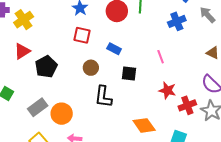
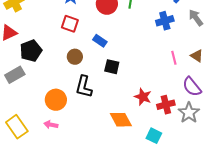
pink line: (161, 57) -> (174, 58), moved
red star: (167, 90) -> (143, 97), moved
gray rectangle: (38, 107) -> (15, 75), moved
orange circle: (62, 114) -> (56, 100), moved

